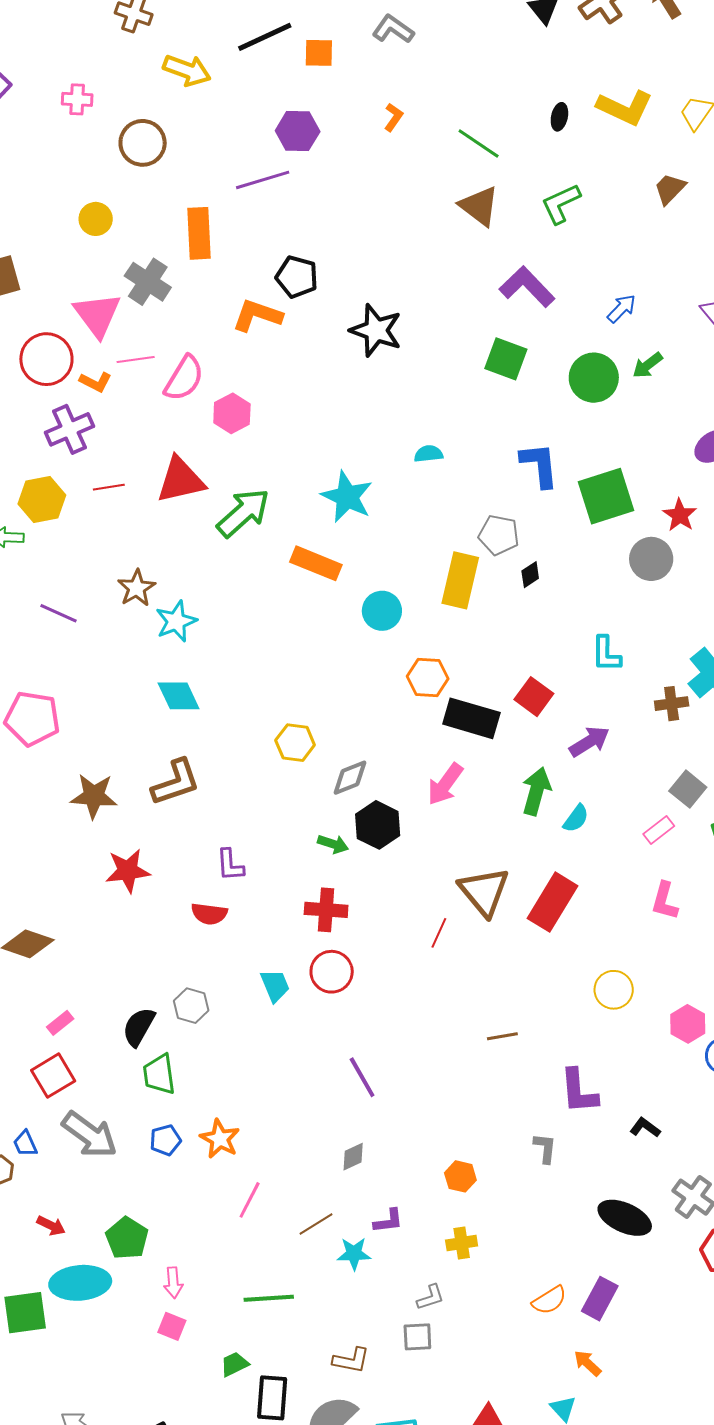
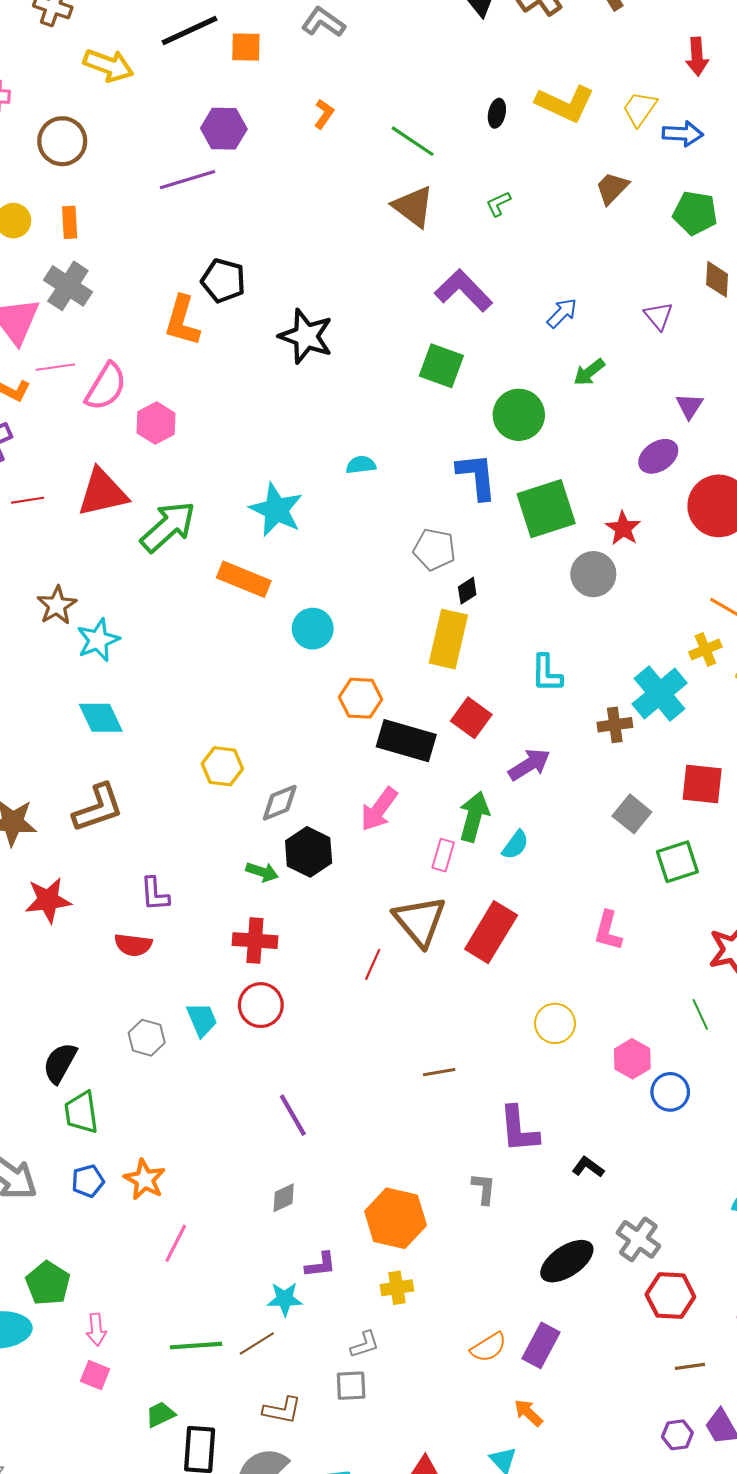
green L-shape: (561, 204) -> (498, 204), size x0.6
orange rectangle: (199, 233) -> (70, 222), moved, size x0.6
orange L-shape: (257, 315) -> (182, 321), turned -93
green circle: (594, 378) -> (519, 415), moved
yellow rectangle: (460, 580) -> (448, 639), moved
pink rectangle: (659, 830) -> (443, 855), moved, turned -36
gray hexagon: (191, 1006) -> (147, 1038), moved
orange hexagon: (460, 1176) -> (396, 1218), size x1.8
black ellipse: (625, 1218) -> (567, 1261), turned -58
brown line: (316, 1224) -> (257, 1343), moved

